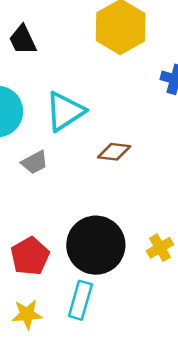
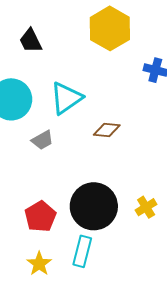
yellow star: (27, 314) -> (39, 264), turned -30

